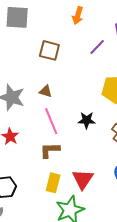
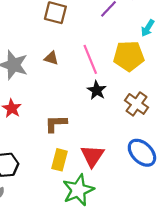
black star: (87, 120) -> (97, 90), turned 30
pink line: (51, 121) -> (90, 59), moved

